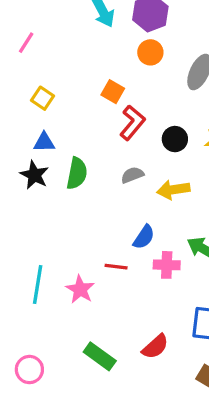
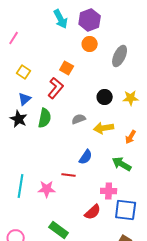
red L-shape: (132, 123) -> (56, 88), moved
blue triangle: (44, 142) -> (25, 99), turned -40
pink cross: (167, 265) -> (109, 191), moved
pink star: (80, 289) -> (47, 189), turned -30
red semicircle: (155, 347) -> (93, 212), moved

